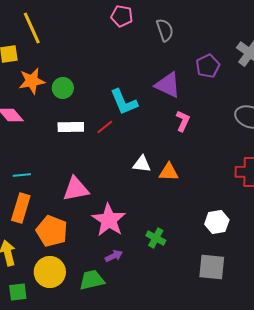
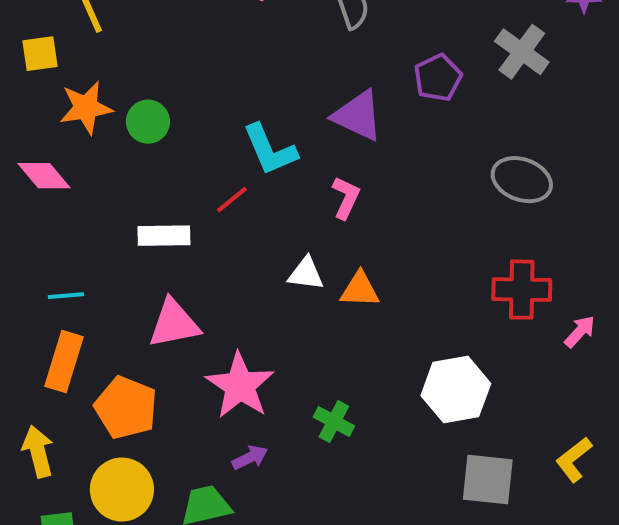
pink L-shape: (183, 121) -> (346, 198), moved
white rectangle: (71, 127) -> (164, 236), moved
white hexagon: (217, 222) -> (456, 390), size x1.4
gray square: (212, 267) -> (488, 480), moved

